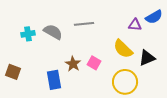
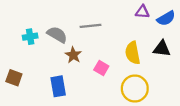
purple triangle: (135, 25) -> (142, 12), moved
yellow semicircle: (123, 49) -> (133, 53), turned 35
black triangle: (147, 58) -> (162, 49), moved, turned 30
brown star: (73, 64) -> (73, 55), moved

